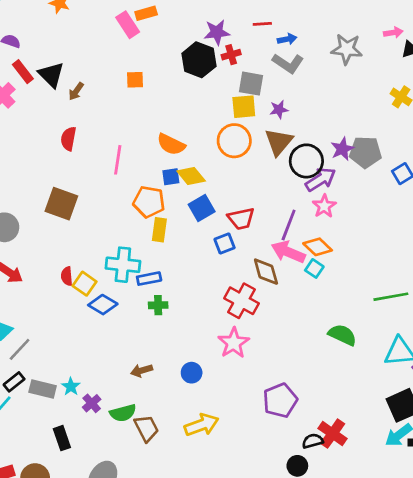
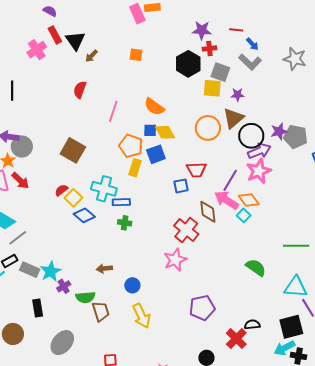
blue arrow: (287, 39) -> (252, 44), turned 48
black hexagon: (199, 60) -> (188, 64), moved
orange circle: (234, 141) -> (208, 128), moved
brown square: (61, 204) -> (73, 150), moved
pink star: (324, 206) -> (259, 171), size x1.4
blue square: (202, 208) -> (156, 154), moved
red semicircle: (67, 276) -> (61, 190), turned 48
blue circle: (192, 373) -> (132, 285), moved
cyan star: (71, 387) -> (51, 271), size x1.5
yellow arrow: (202, 425) -> (141, 316), turned 75
black semicircle: (313, 441) -> (252, 325), moved

